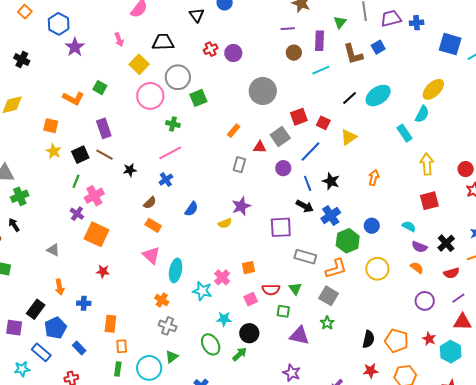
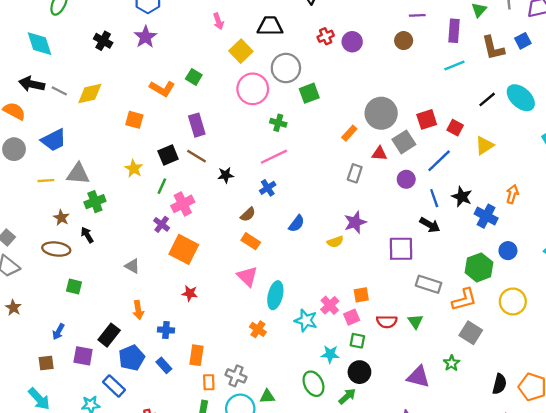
purple star: (75, 47) -> (145, 37), moved
brown circle: (294, 53) -> (404, 41), moved
gray circle: (263, 91) -> (381, 113), moved
cyan ellipse: (378, 95) -> (521, 98), turned 75
yellow star: (54, 151) -> (134, 169), moved
blue cross: (331, 215) -> (486, 216), moved, turned -30
gray square: (329, 296) -> (471, 333), moved
pink square: (251, 299) -> (352, 317), moved
green square: (283, 311) -> (357, 341), moved
gray cross: (168, 326) -> (236, 376), moved
blue rectangle: (79, 348) -> (164, 365), moved
green triangle: (172, 357) -> (267, 396), turned 32

